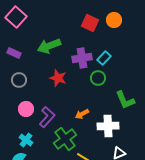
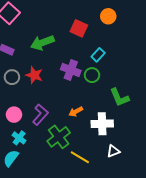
red square: (90, 23) -> (79, 28), moved
purple cross: (82, 58) -> (71, 70), moved, turned 30
red star: (58, 78) -> (34, 75), moved
pink circle: (26, 109) -> (14, 115), moved

